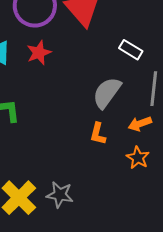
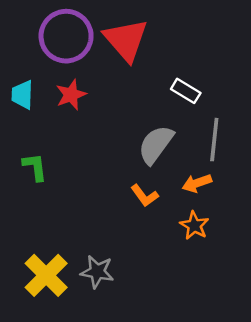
orange L-shape: (98, 134) -> (145, 196), turned -50

